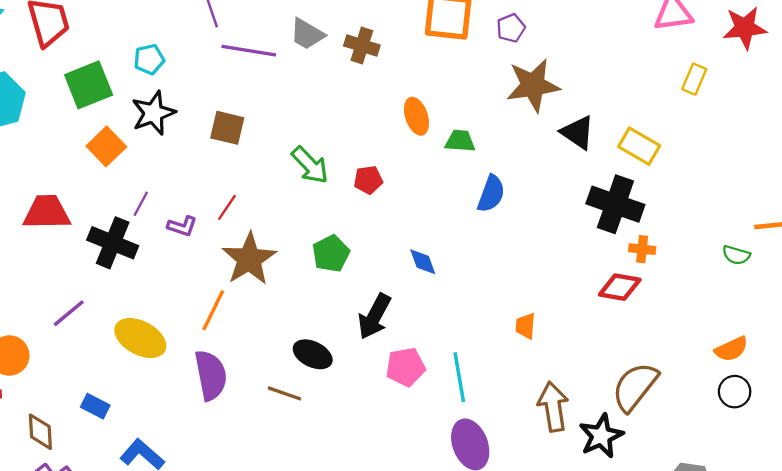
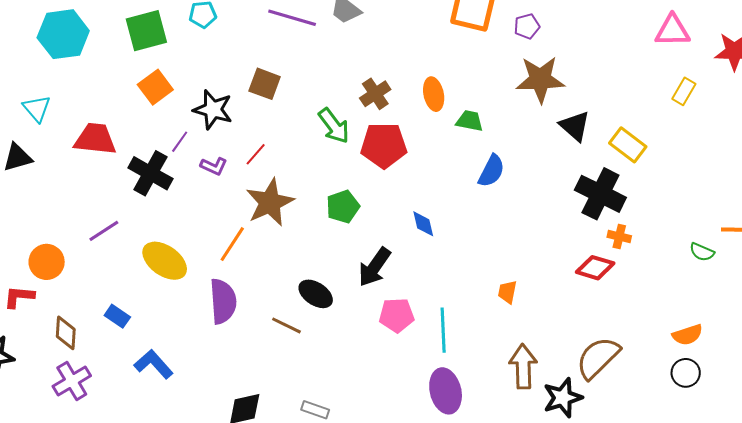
brown cross: (362, 45) -> (375, 94), moved, turned 32
black star: (153, 113) -> (213, 110), moved, turned 30
red pentagon: (368, 180) -> (384, 145), size x1.8

